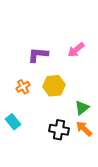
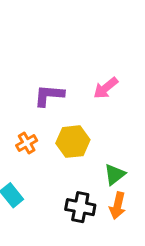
orange arrow: (84, 129) -> (118, 206), turned -120

